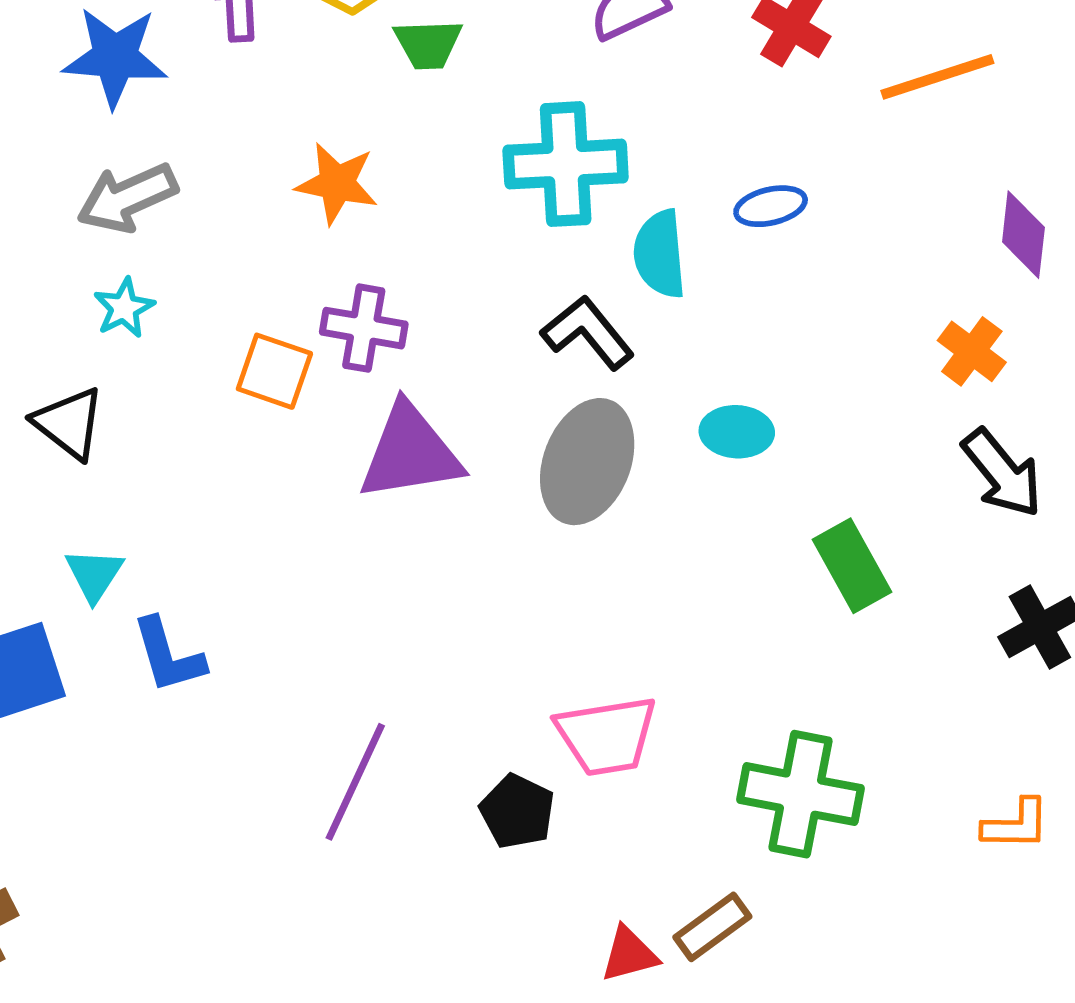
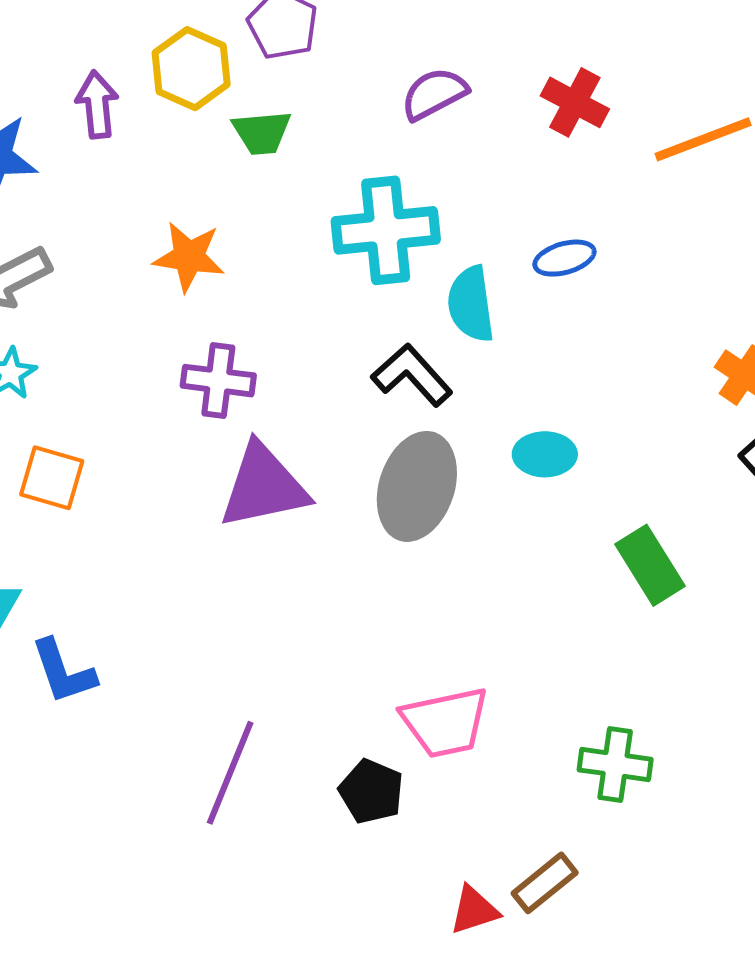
orange square: (274, 371) -> (52, 478), moved
green cross: (800, 794) -> (615, 765), size x0.7

